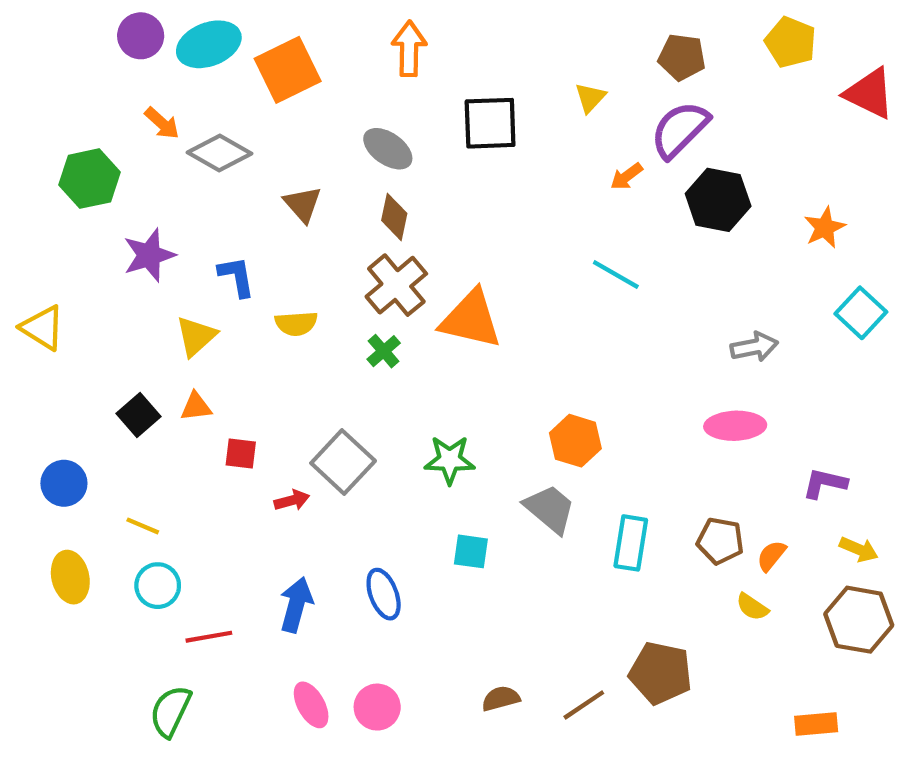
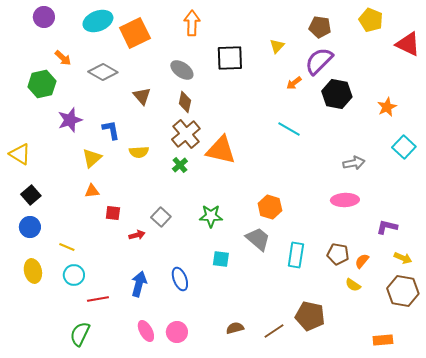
purple circle: (141, 36) -> (44, 17), moved
orange arrow: (162, 123) -> (63, 58), moved
black square: (138, 415) -> (31, 195), moved
gray square: (343, 462) -> (161, 217), size x0.7

